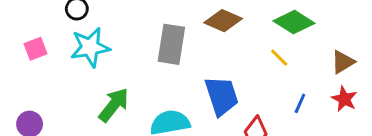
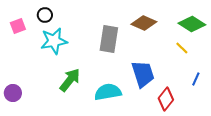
pink square: (35, 49) -> (18, 26), moved

